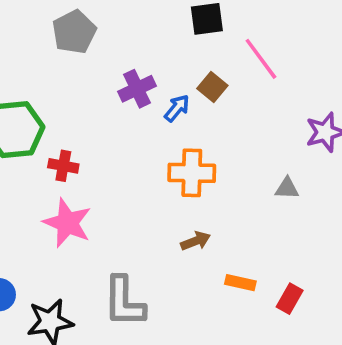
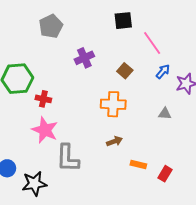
brown square: (212, 87) -> (125, 71), moved
blue arrow: (177, 108) -> (163, 72), moved
gray L-shape: (124, 302) -> (68, 158), moved

